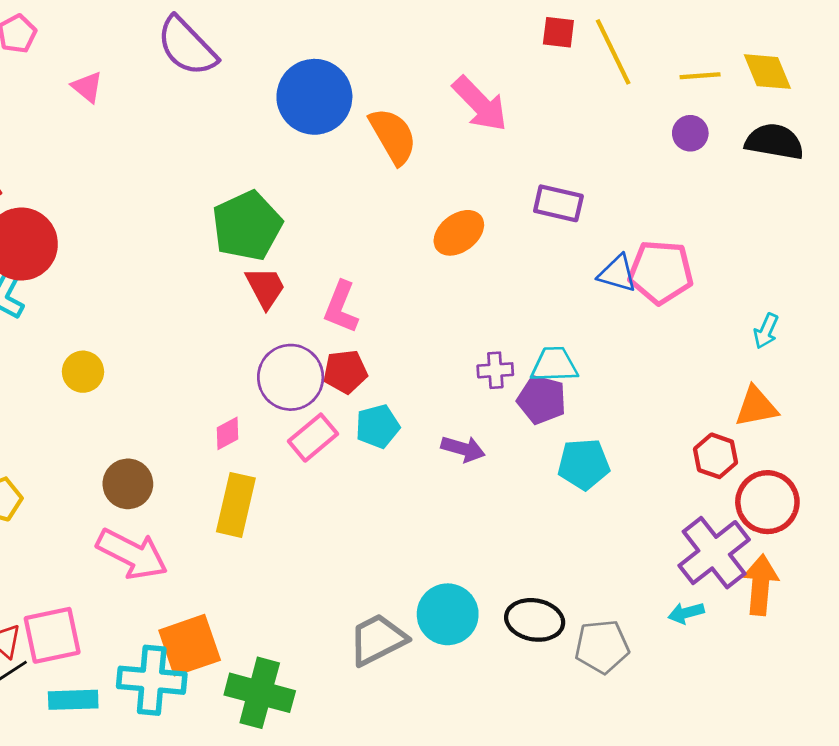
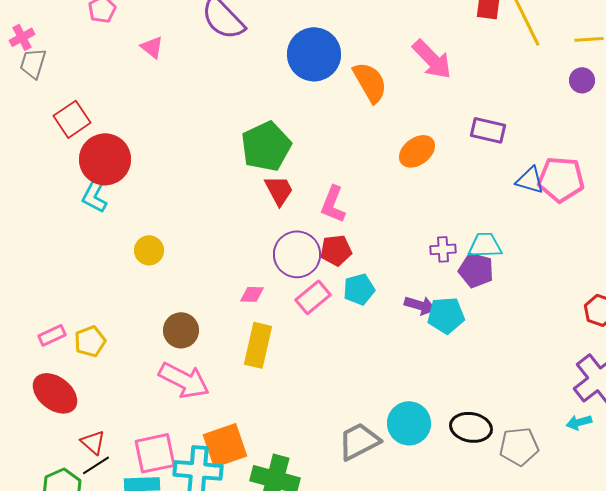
pink diamond: (227, 433) -> (252, 294), turned 30
cyan pentagon: (584, 464) -> (446, 315), moved
pink square: (52, 635) -> (155, 453), moved

